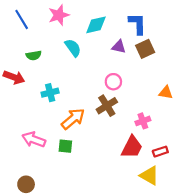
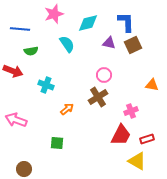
blue line: (22, 19) -> (20, 29), moved, turned -54
cyan cross: (50, 93) -> (46, 85), turned 35
orange arrow: (73, 119) -> (67, 109), size x0.6
pink arrow: (34, 140) -> (16, 120), moved
green square: (65, 146) -> (57, 143), moved

